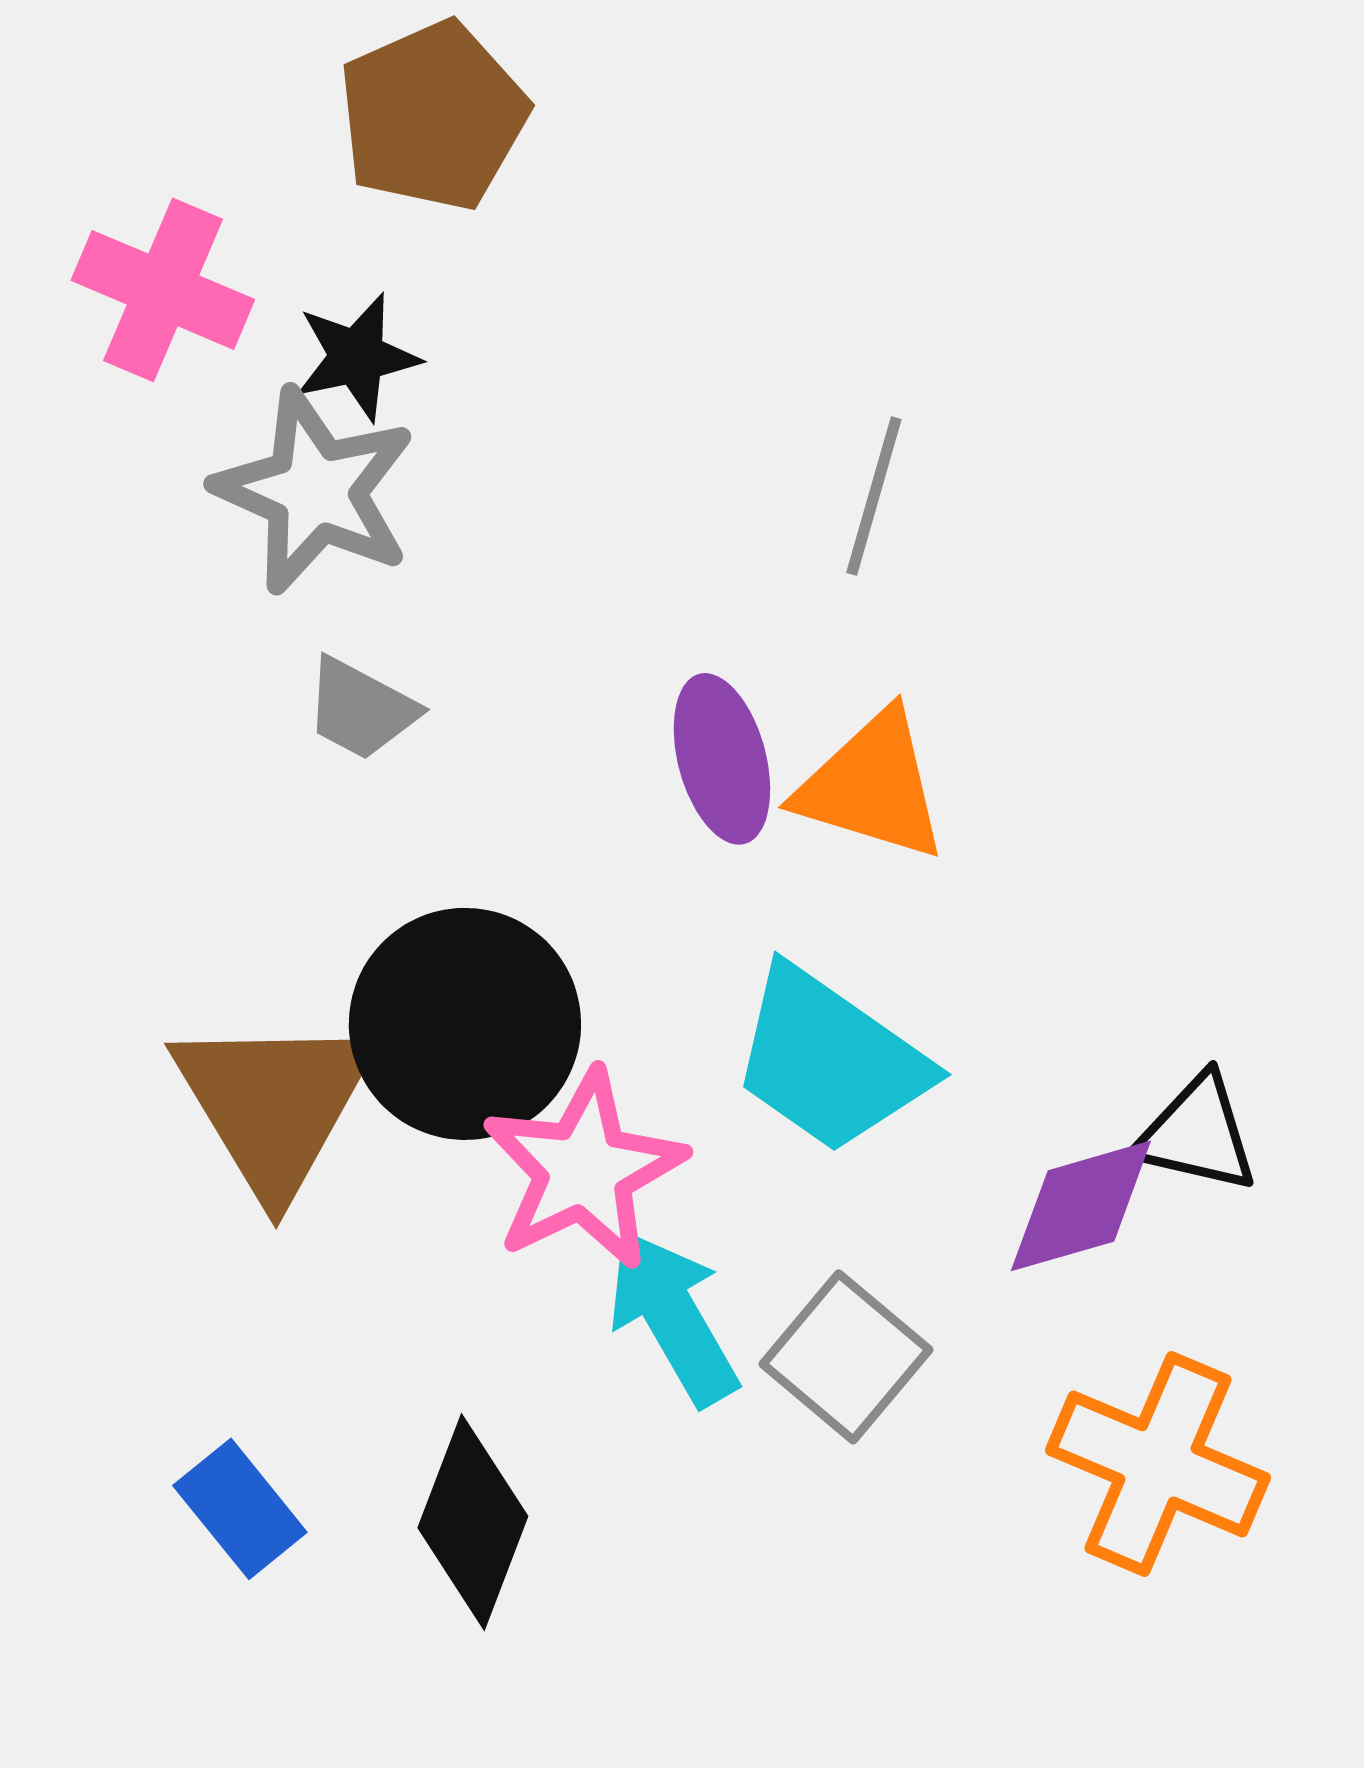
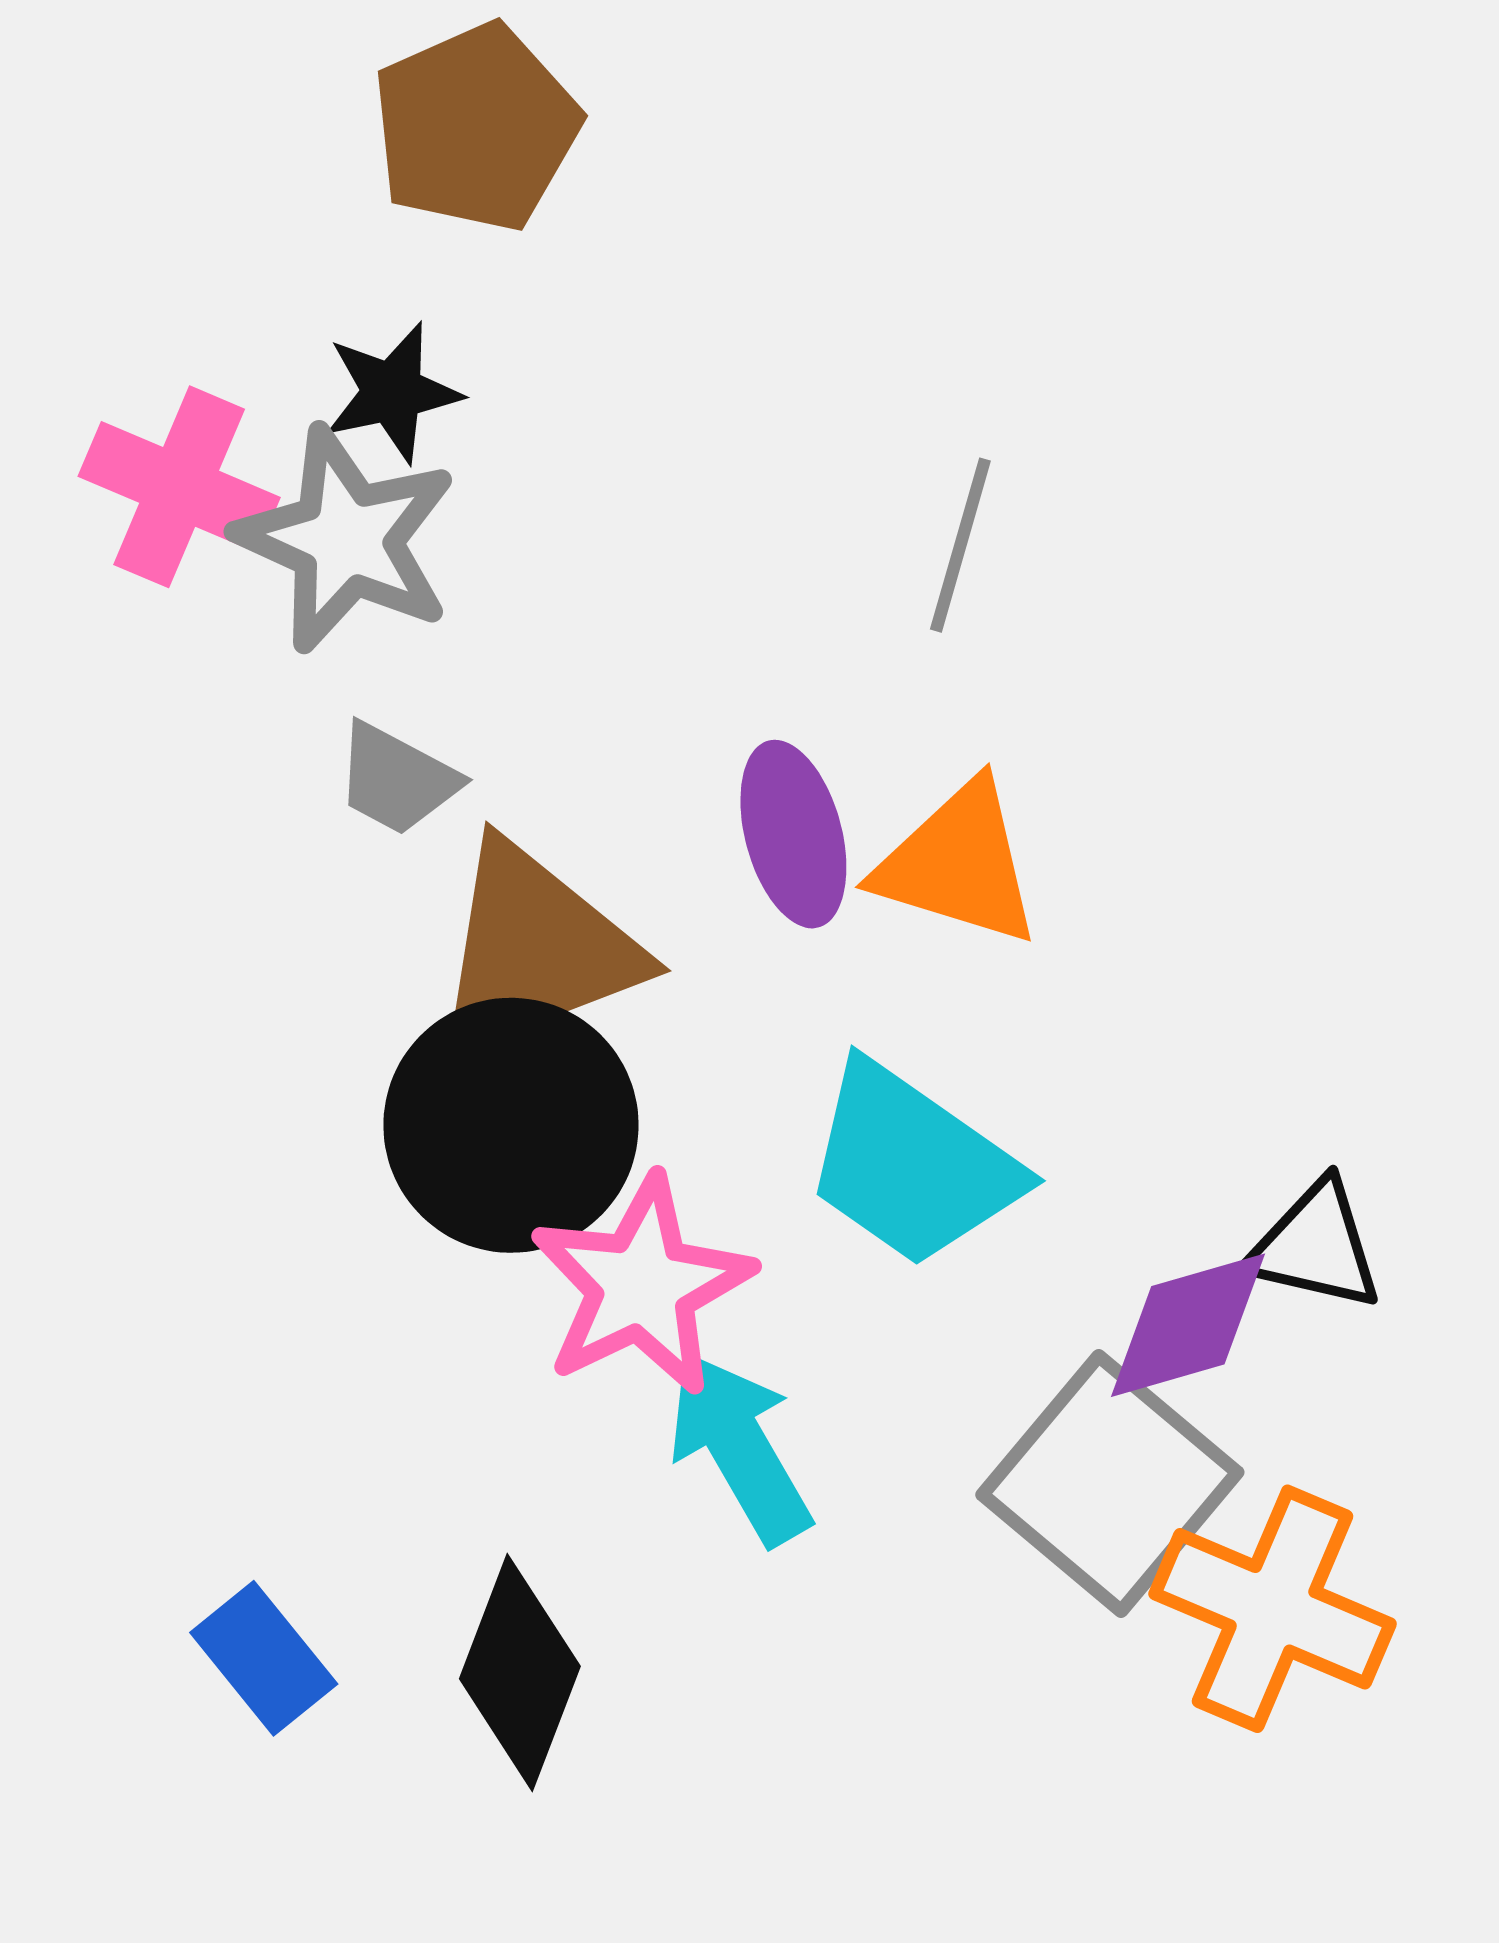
pink cross: (163, 290) -> (179, 487), moved
brown triangle: (274, 1104) -> (535, 949), moved, turned 40
gray square: (846, 1357) -> (1110, 1484), moved, size x1.4

